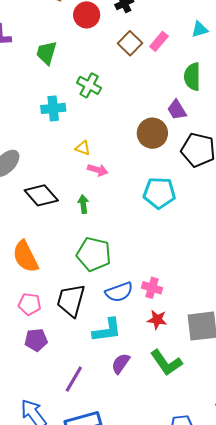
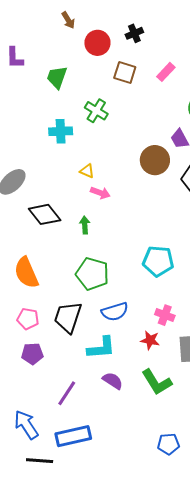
brown square: (130, 43) -> (125, 72), moved, turned -30
cyan pentagon: (159, 193) -> (158, 261), moved
pink cross: (152, 288) -> (165, 315), moved
purple semicircle: (121, 364) -> (113, 381), turned 85

